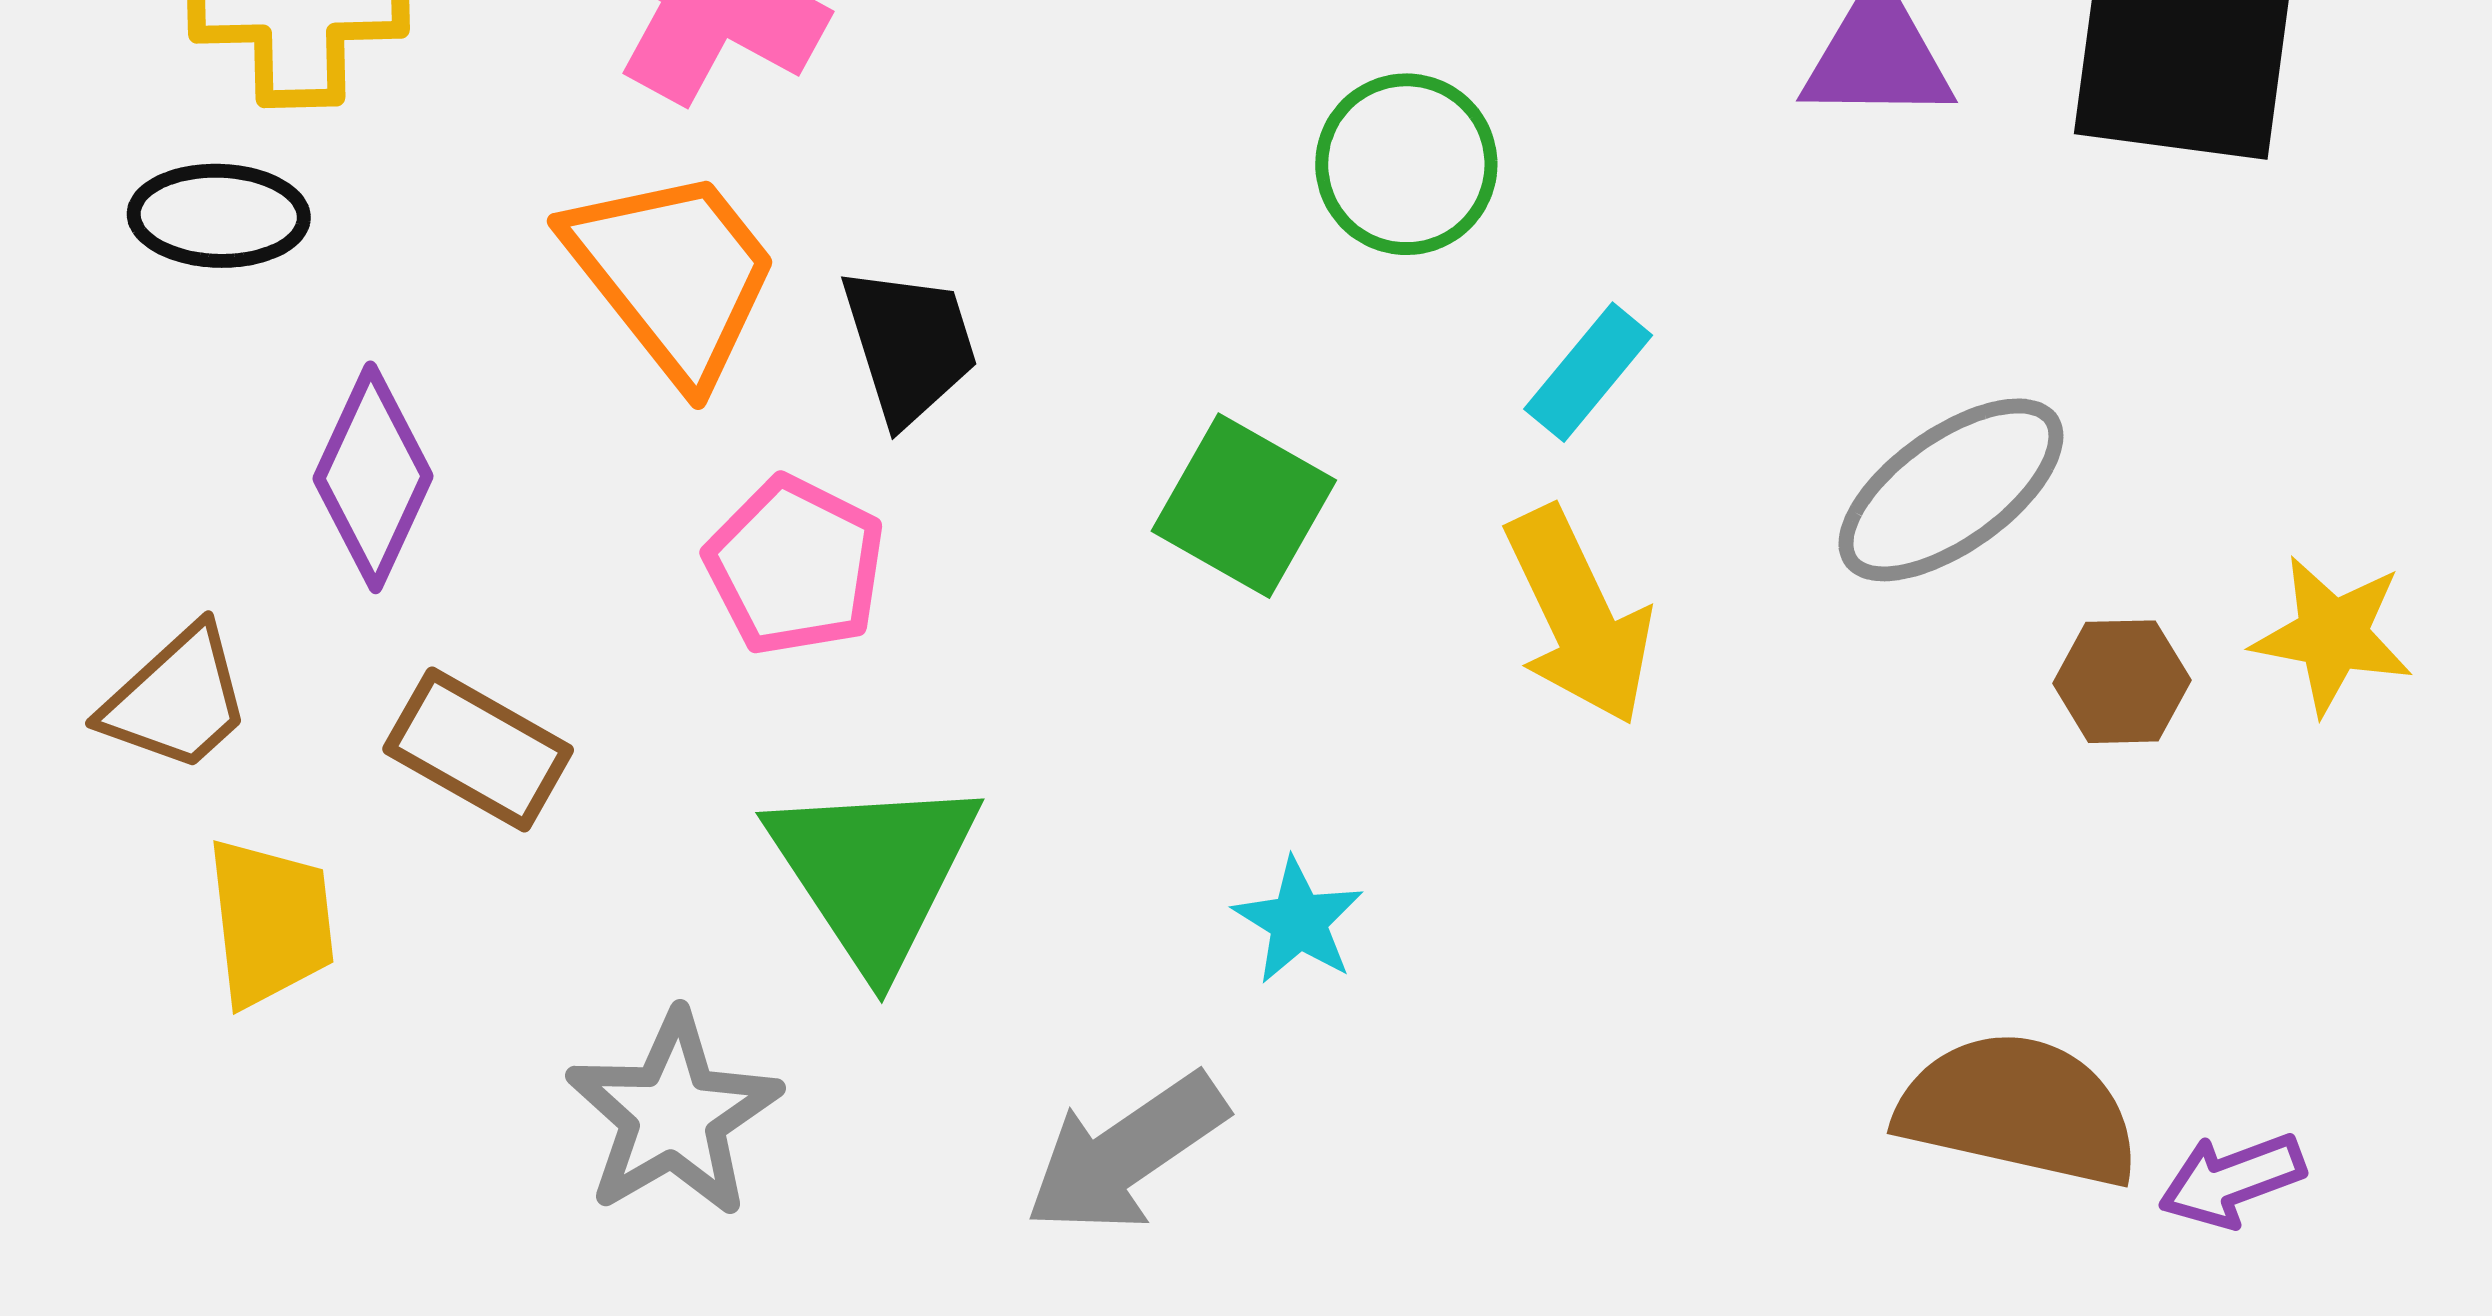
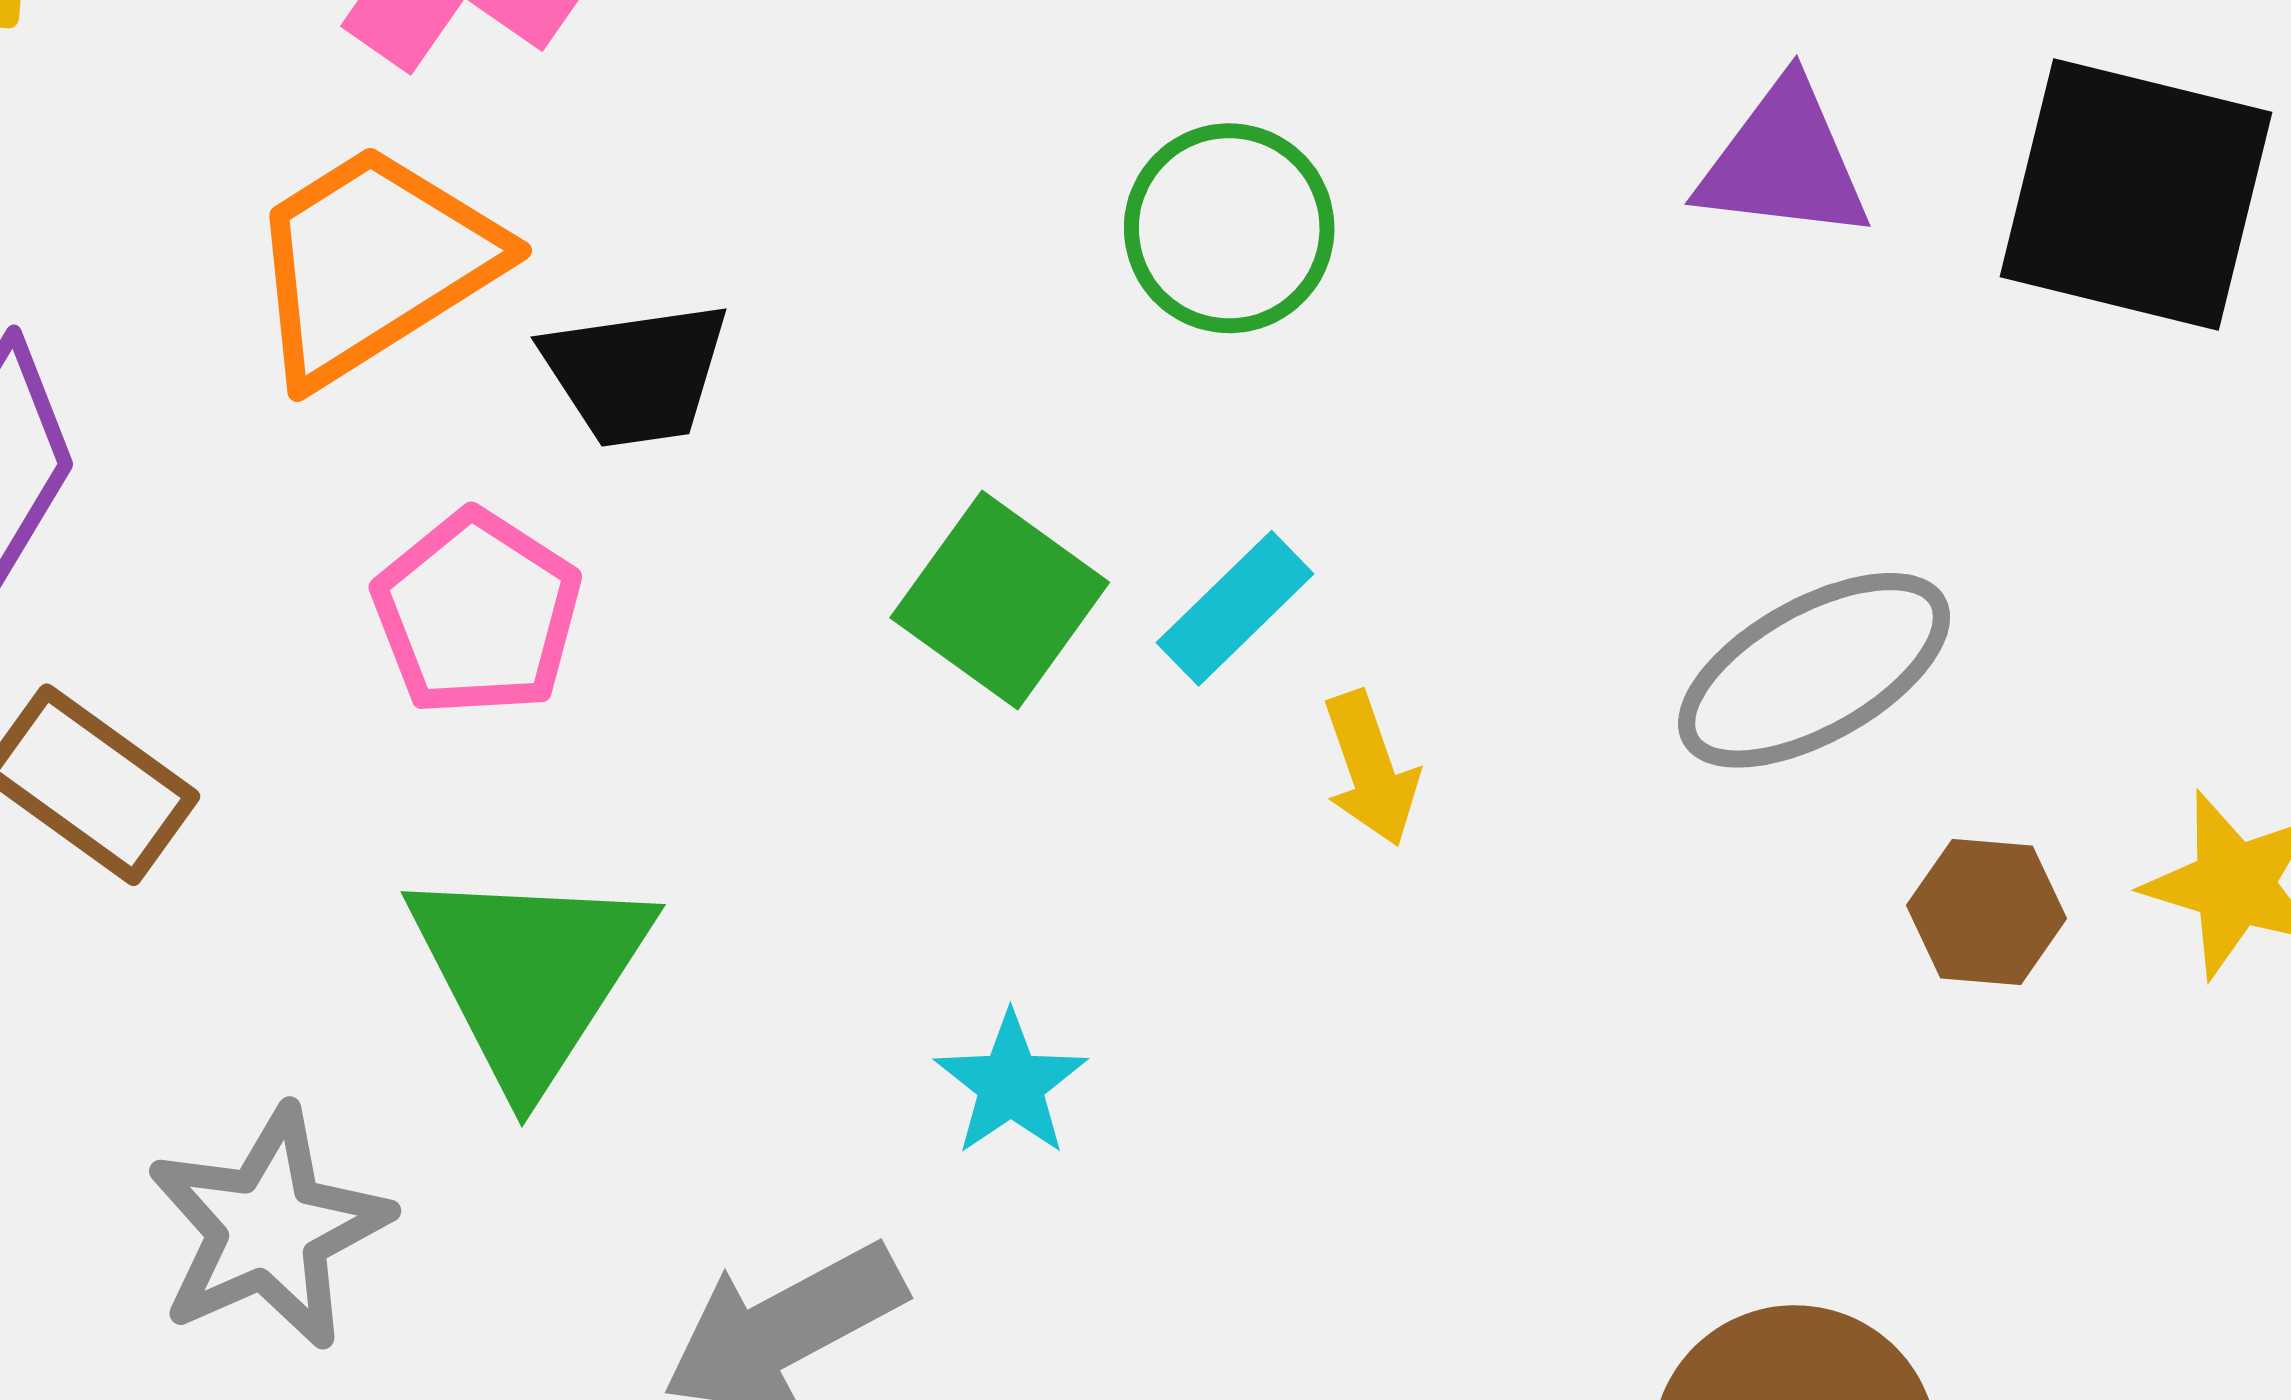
orange trapezoid: (673, 275) -> (373, 263), turned -90
black trapezoid: (909, 345) -> (636, 374), turned 93
cyan rectangle: (1588, 372) -> (1235, 608), moved
yellow arrow: (1579, 616) -> (1371, 769), size x0.6

